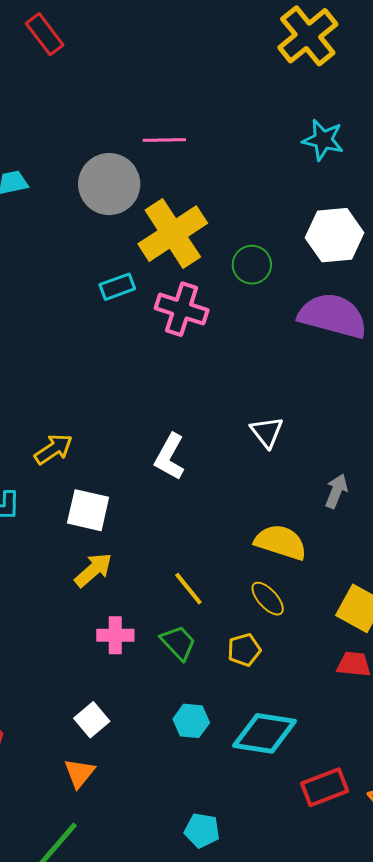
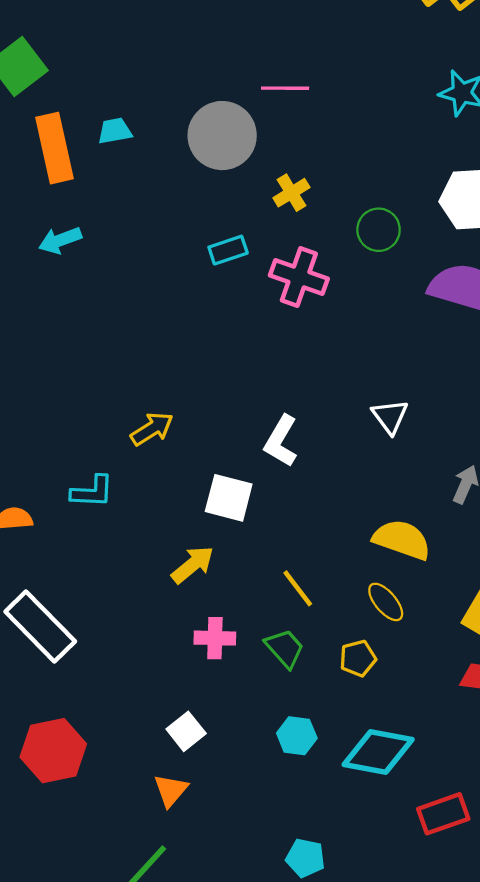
yellow cross: (173, 234) -> (291, 193), size x0.5
white square: (88, 510) -> (229, 498), moved

